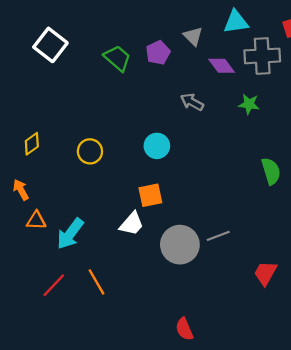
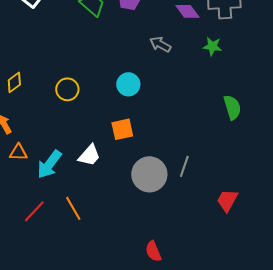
white trapezoid: (132, 224) -> (89, 155), moved
gray line: (218, 236) -> (184, 166), turned -50

